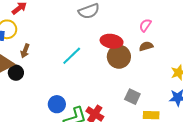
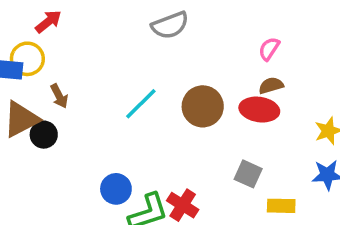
red ellipse: (112, 41) -> (259, 110), moved
brown arrow: (25, 51) -> (59, 96), turned -48
brown circle: (119, 57) -> (203, 106), moved

